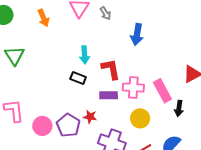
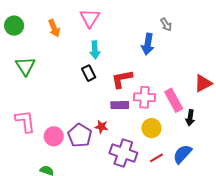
gray arrow: (105, 13) -> (166, 25), moved
cyan arrow: (84, 55) -> (95, 50), moved
red L-shape: (111, 69) -> (122, 79), turned -90
black rectangle: (78, 78) -> (89, 73), moved, turned 42

